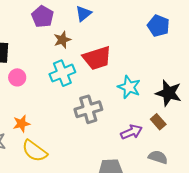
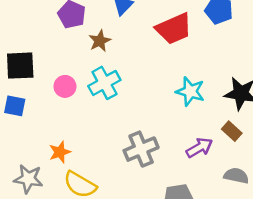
red trapezoid: (97, 58) -> (174, 29), moved
pink circle: (17, 77) -> (65, 86), moved
gray cross: (88, 109) -> (141, 149), moved

